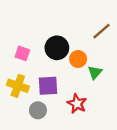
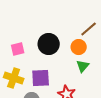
pink square: (22, 53) -> (18, 49), turned -32
orange circle: (78, 59) -> (79, 47), moved

